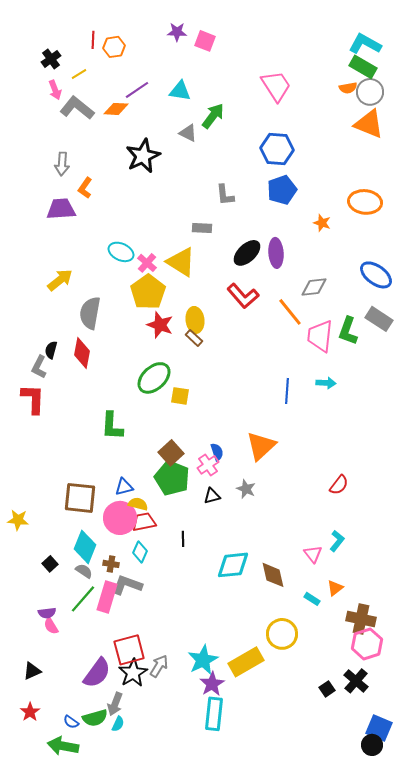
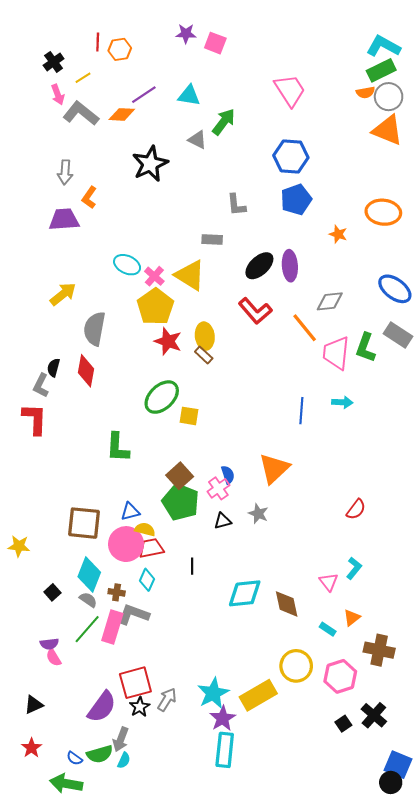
green rectangle: (363, 67) -> (381, 70), turned -56
pink hexagon: (367, 644) -> (340, 676), moved
black star: (133, 673) -> (140, 707), size x0.7

